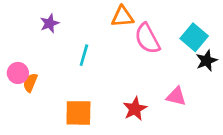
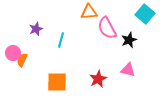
purple star: (50, 23) -> (36, 29), moved
cyan square: (194, 37) -> (145, 14), moved
black star: (207, 61) -> (129, 40), moved

